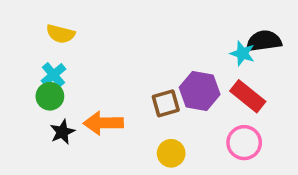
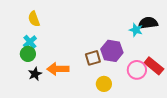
yellow semicircle: (61, 34) -> (34, 19), turned 56
red rectangle: (248, 96) -> (154, 66), moved
pink circle: (244, 143) -> (137, 70), moved
yellow circle: (171, 153) -> (104, 84), moved

